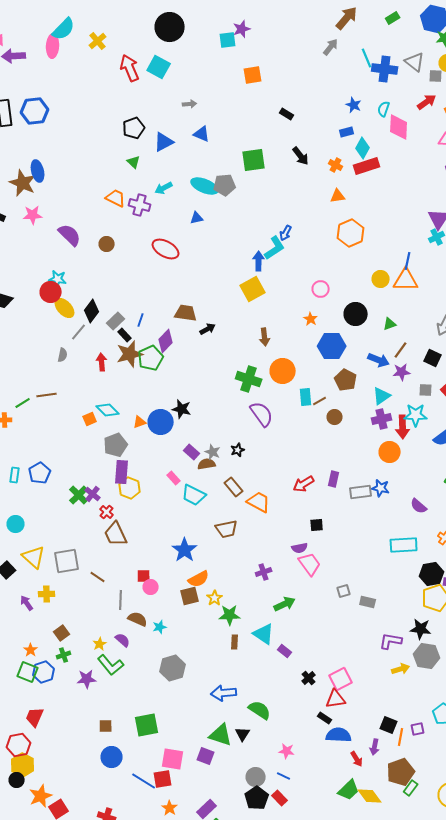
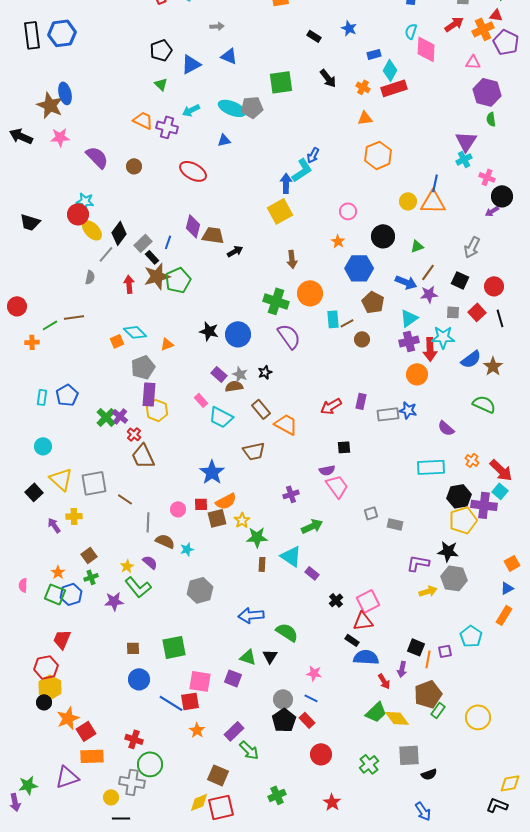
blue star: (354, 105) -> (349, 28), moved
purple diamond: (166, 341) -> (193, 226), moved, turned -30
blue circle: (161, 422) -> (238, 334), moved
red square: (144, 576) -> (201, 504), moved
green triangle: (221, 735) -> (248, 657), size x0.7

